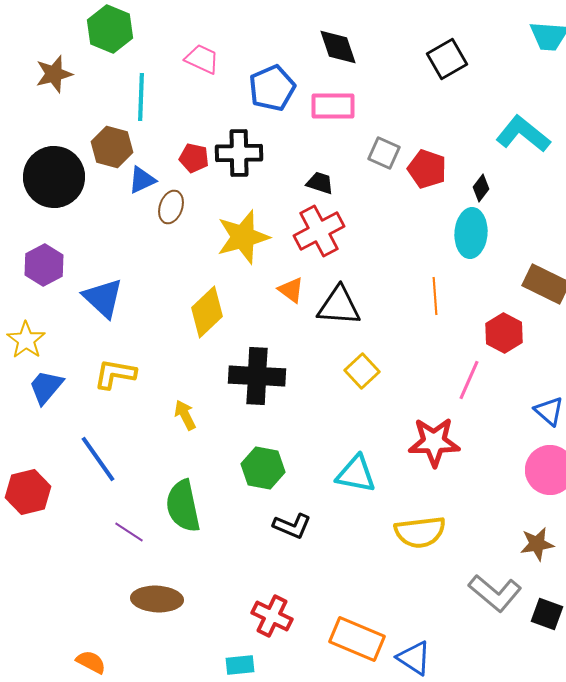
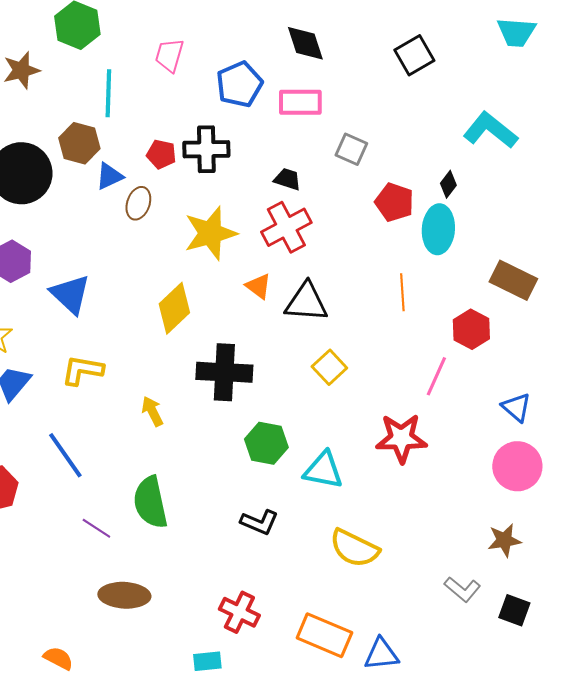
pink trapezoid: (202, 59) -> (169, 55), turned -99
red pentagon: (427, 169) -> (394, 202), moved
green hexagon: (263, 468) -> (266, 443), moved
yellow semicircle: (420, 532) -> (354, 548), moved, turned 33
gray L-shape: (495, 593) -> (462, 589), size x0.7
blue triangle: (414, 658) -> (381, 654), turned -39

